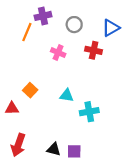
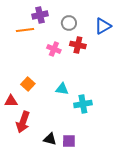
orange line: (27, 32) -> (25, 30), turned 60
red cross: (94, 50) -> (78, 45), moved
red arrow: (18, 145) -> (23, 122), moved

